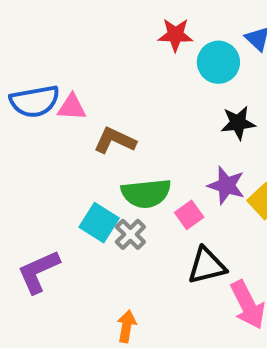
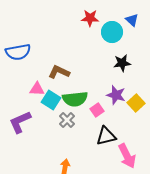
pink triangle: (72, 107) -> (37, 89), moved
cyan square: (99, 223) -> (51, 100), moved
purple L-shape: (38, 272) -> (20, 122), moved

